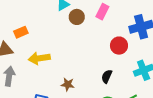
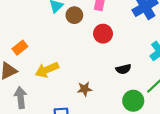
red circle: (119, 46) -> (103, 34), moved
black semicircle: (107, 76) -> (123, 69), turned -112

